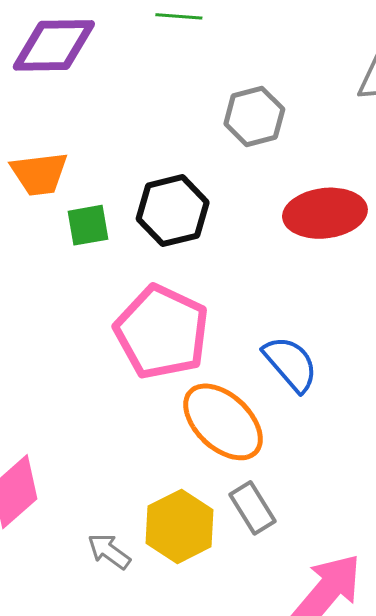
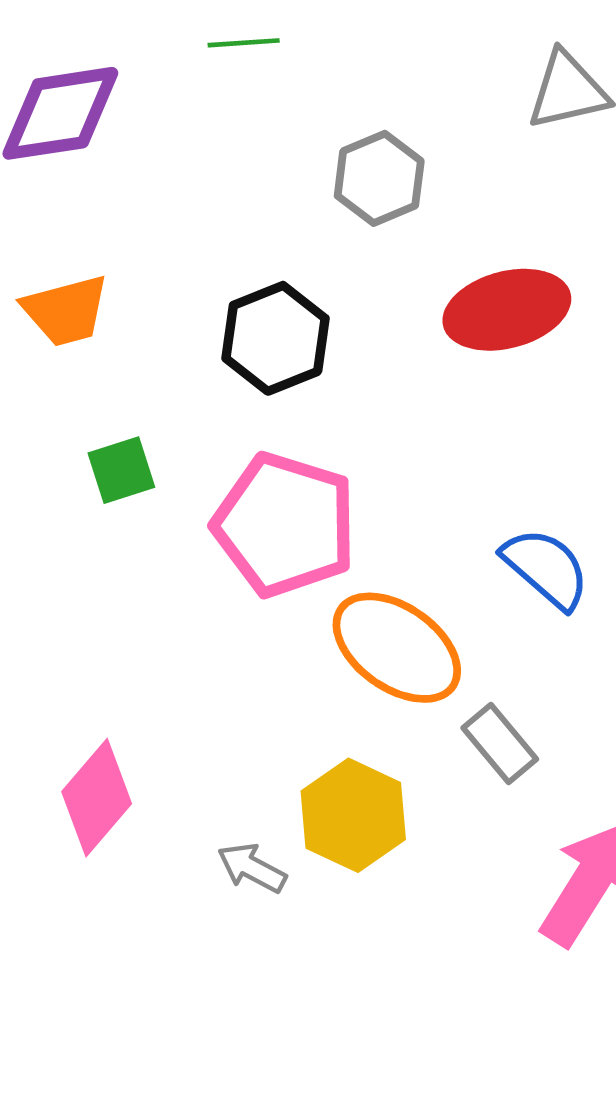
green square: (88, 225) -> (121, 470), moved
blue semicircle: (290, 364) -> (546, 568), moved
gray rectangle: (252, 508) -> (500, 744), moved

